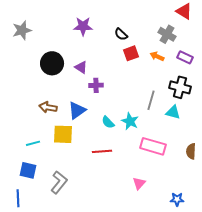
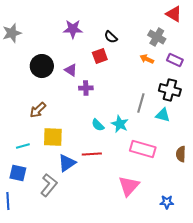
red square: (131, 53) -> (100, 56), moved
brown arrow: (48, 107) -> (38, 110), turned -54
blue triangle: (77, 110) -> (67, 163), moved
pink triangle: (139, 183) -> (129, 186), size x1.6

